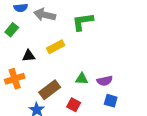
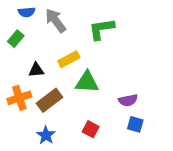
gray arrow: (45, 15) -> (56, 21), turned 40
green triangle: (82, 79) -> (87, 82), moved, size x1.5
brown rectangle: (50, 90) -> (50, 100), moved

